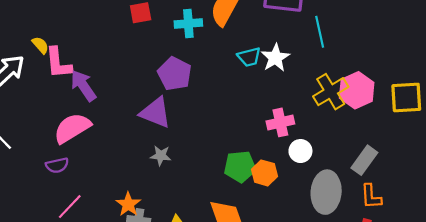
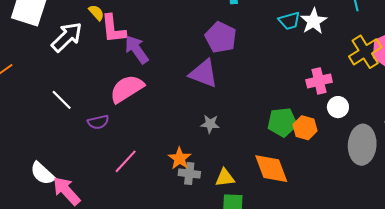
gray star: (161, 156) -> (210, 124), moved
purple semicircle: (57, 165) -> (98, 122), moved

